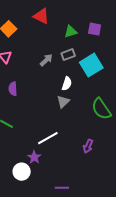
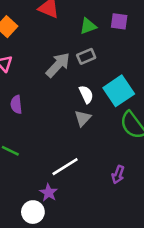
gray arrow: (46, 60) -> (58, 65), size x1.5
cyan square: (91, 65) -> (119, 91), moved
white semicircle: (67, 84) -> (86, 94), turned -40

